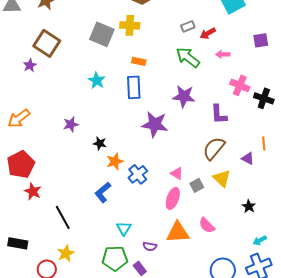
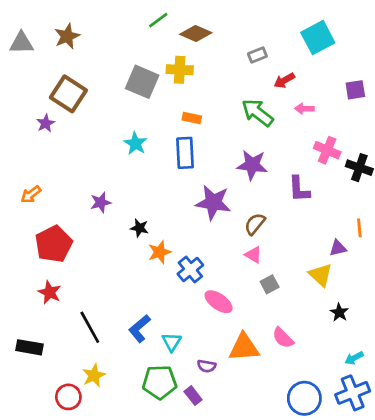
gray rectangle: (188, 26) -> (257, 55), moved
orange arrow: (19, 118) -> (31, 194), size x0.7
brown semicircle: (214, 148) -> (255, 224), moved, size x0.7
purple triangle: (248, 158) -> (338, 248), turned -40
red pentagon: (21, 164) -> (54, 244), moved
pink triangle: (177, 173) -> (253, 255), moved
yellow triangle: (222, 178) -> (320, 275), moved
blue L-shape: (103, 192) -> (139, 329), moved
pink ellipse: (173, 198) -> (219, 302), moved, turned -75
black rectangle: (18, 243) -> (30, 347), moved

